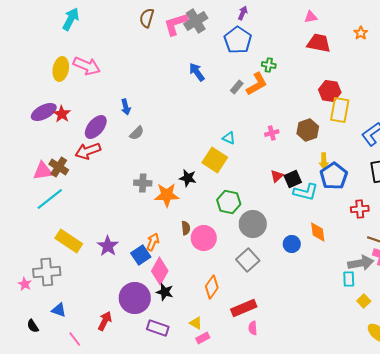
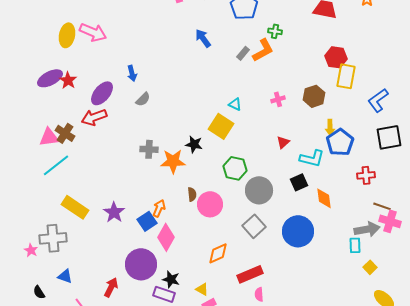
black square: (293, 179) -> (299, 182), moved
blue circle: (292, 244) -> (298, 231), moved, size x1.8
orange diamond: (212, 287) -> (218, 253), turned 30
black star: (165, 292) -> (171, 279), moved

